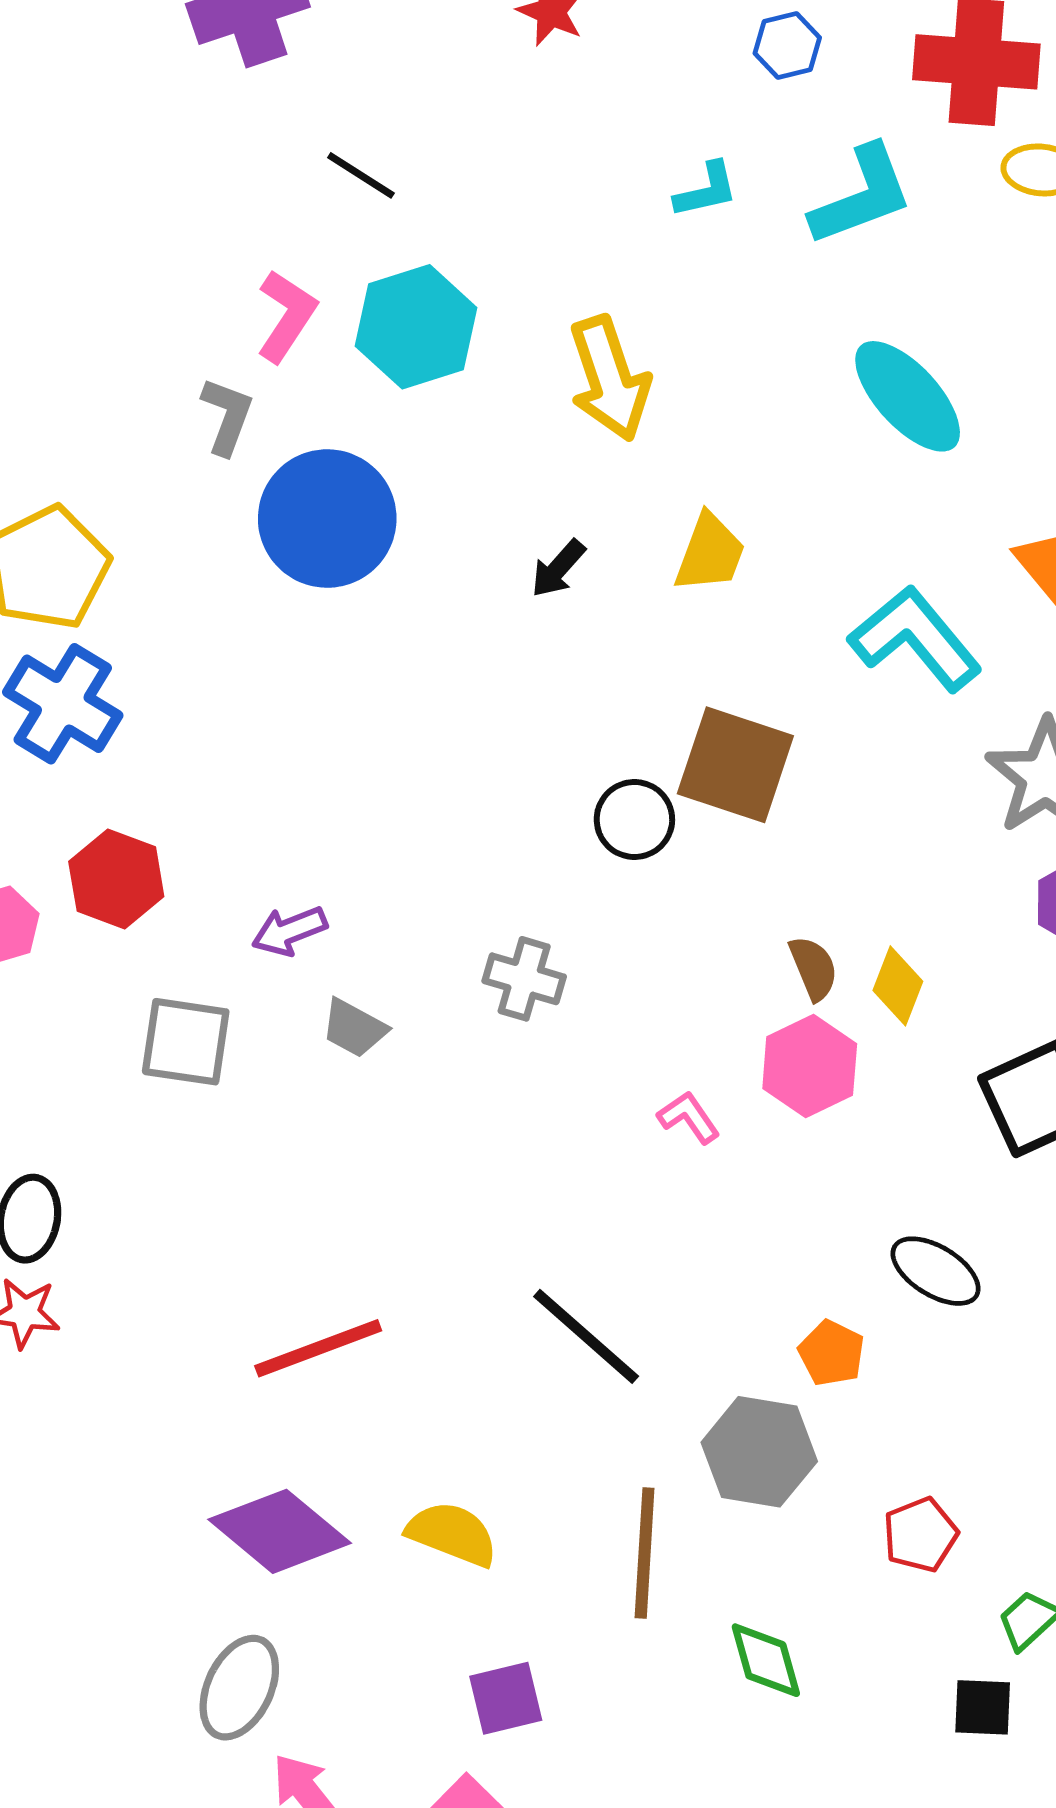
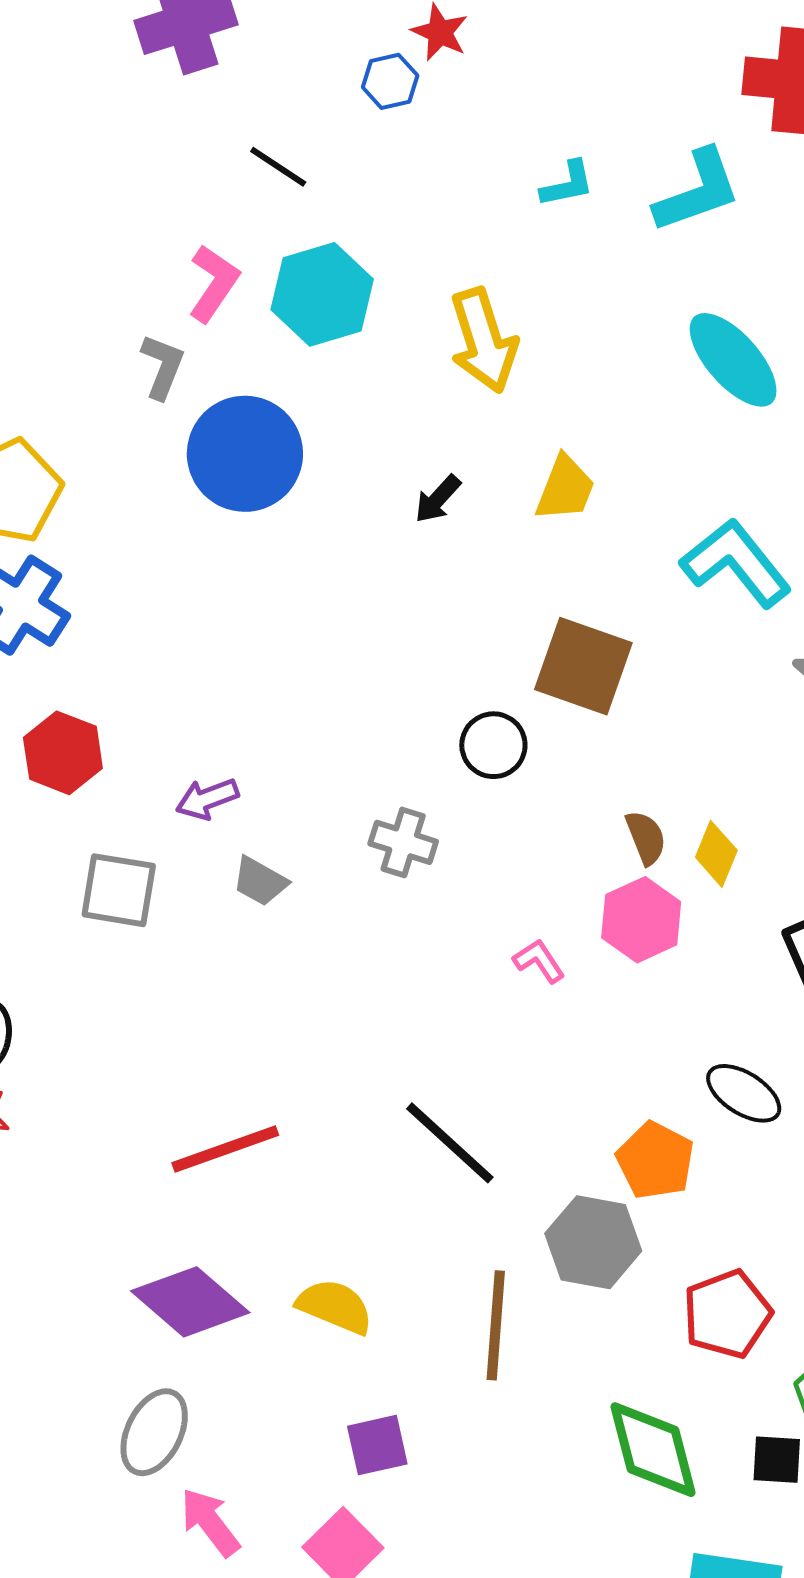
blue hexagon: (787, 45) -> (390, 81), moved
black circle: (634, 820) -> (493, 745), moved
orange pentagon: (832, 1353) -> (655, 1161), size x1.4
red pentagon: (920, 1535) -> (727, 1314), size x1.4
green diamond: (766, 1660) -> (653, 1450), moved, size x1.5

